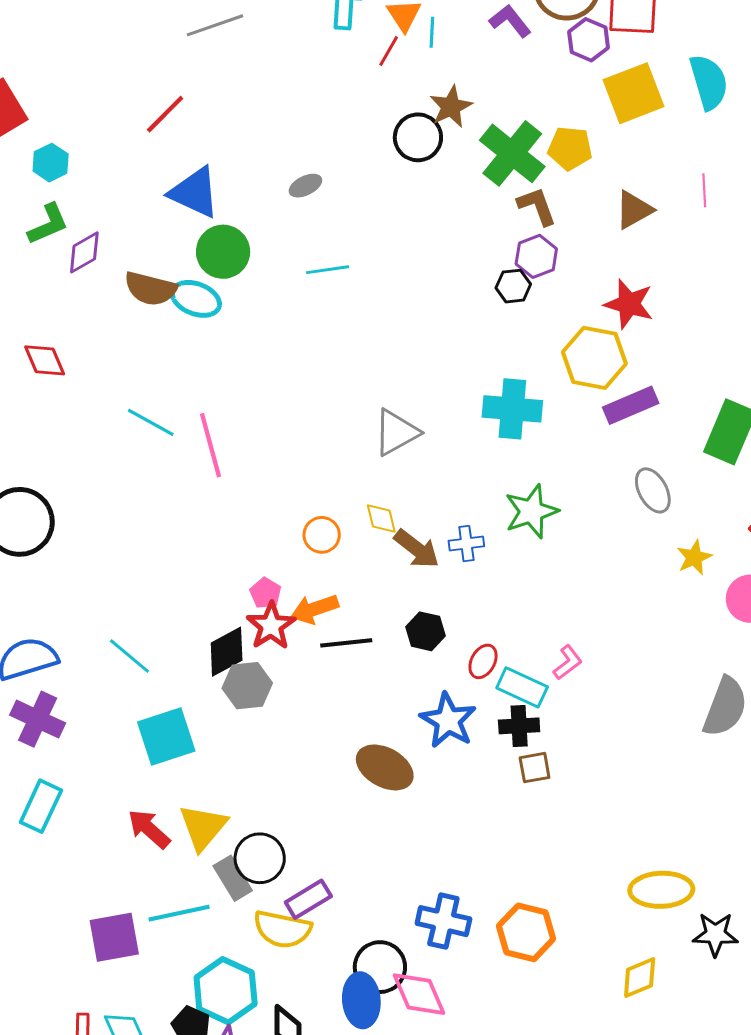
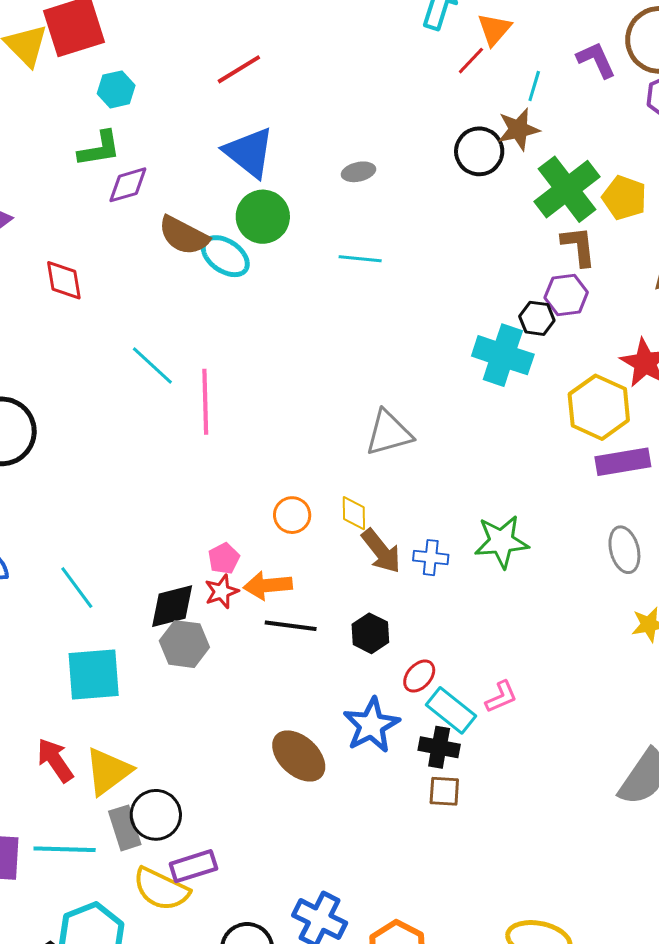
cyan line: (432, 32) -> (534, 86), moved
cyan cross: (512, 409) -> (503, 355), moved
red star: (271, 626) -> (222, 592), size x0.7

